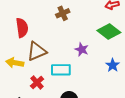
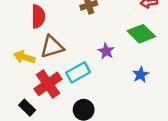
cyan rectangle: (61, 70) -> (78, 72), turned -36
red cross: (37, 82) -> (48, 84), size x1.6

